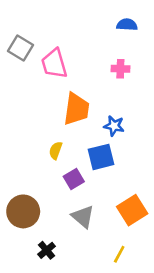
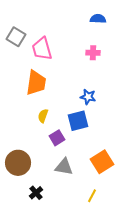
orange trapezoid: (76, 109) -> (36, 83), moved
gray triangle: (83, 217) -> (64, 167), turned -30

